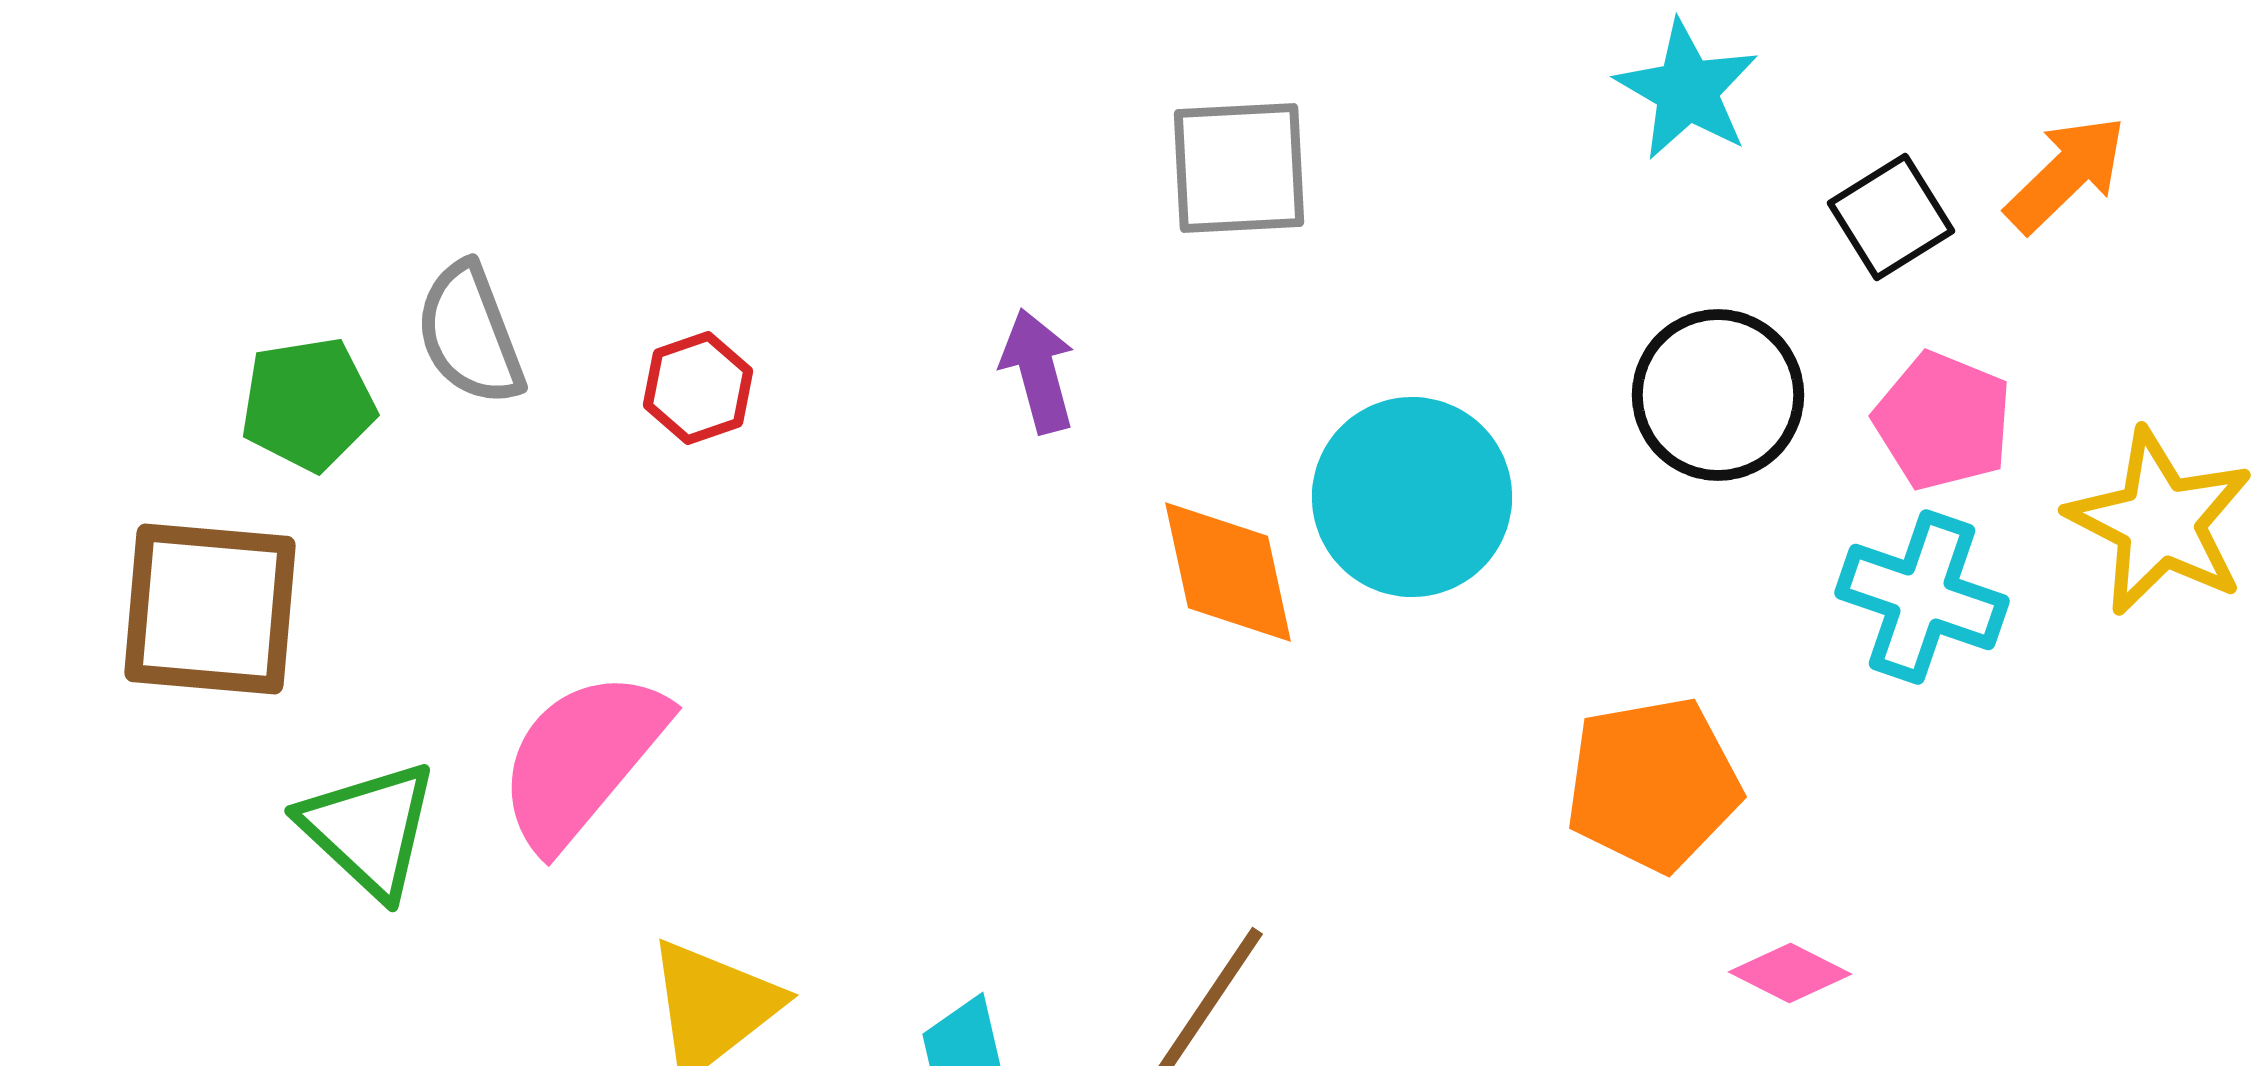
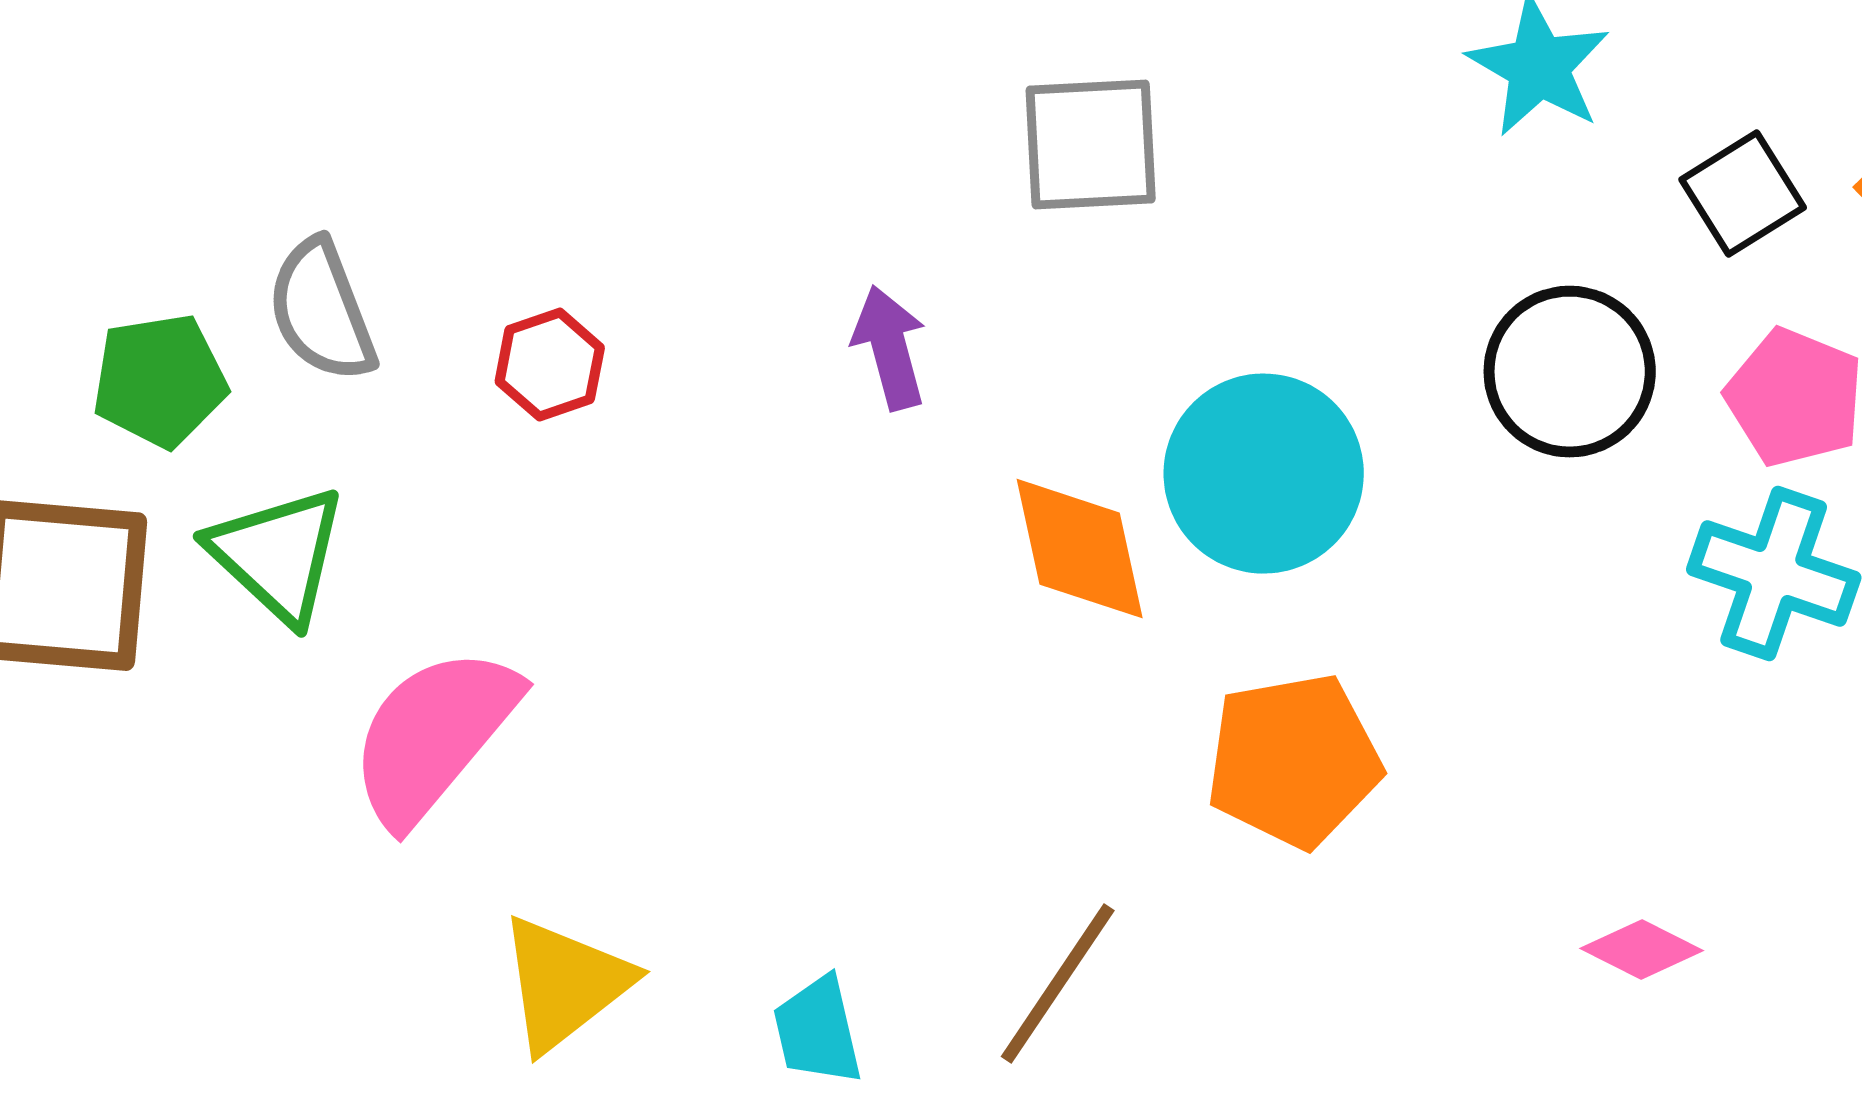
orange pentagon: (1653, 784) -> (1294, 761), moved
green triangle: (369, 829) -> (278, 555), moved

